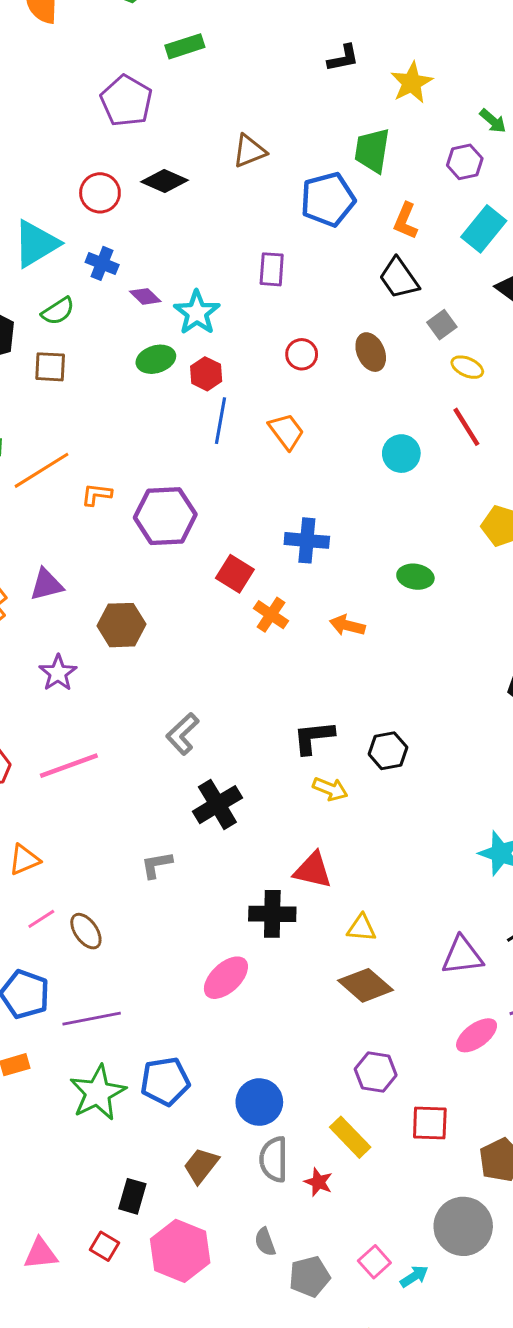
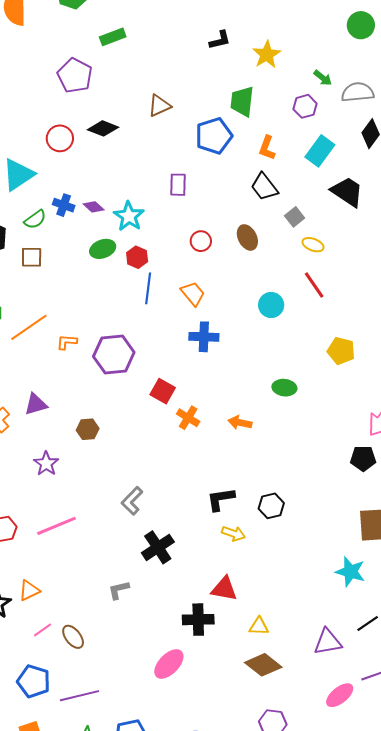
blue cross: (102, 263) -> (64, 205), moved
blue cross: (307, 540) -> (204, 337), moved
brown hexagon: (121, 625) -> (88, 429), size x0.7

